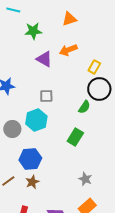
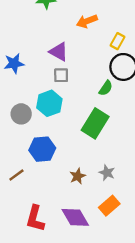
purple triangle: (44, 59) -> (59, 52), moved
green rectangle: (75, 137) -> (95, 123), size x1.4
brown star: (32, 182) -> (78, 176), moved

